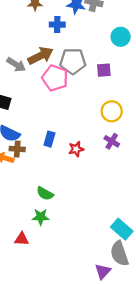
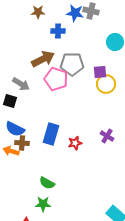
gray arrow: (16, 65) -> (21, 84), moved
yellow circle: (112, 111) -> (106, 84), moved
blue rectangle: (49, 139) -> (51, 134), size x1.5

